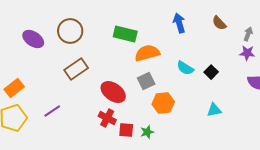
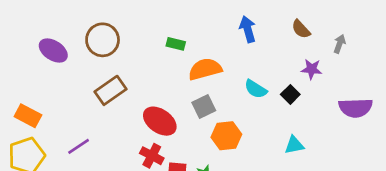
green rectangle: (125, 34) -> (176, 44), size x0.6
purple star: (247, 53) -> (312, 69), moved
orange rectangle: (14, 88) -> (28, 116), turned 66

